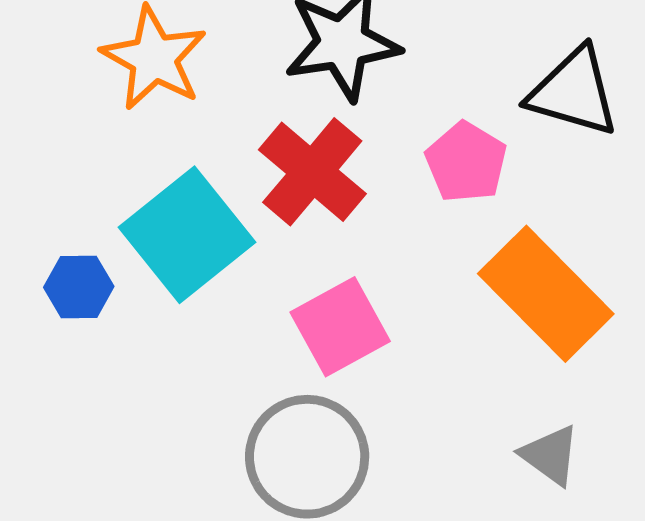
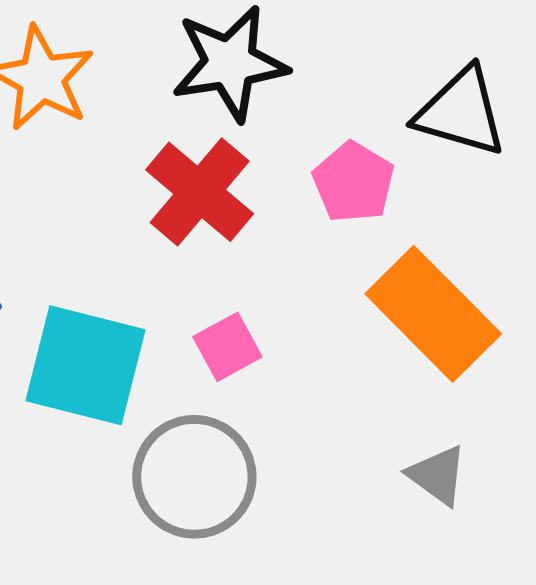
cyan square: (187, 235) -> (86, 365), moved, turned -37
pink square: (340, 327) -> (227, 347), size x0.7

